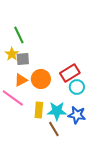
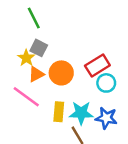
yellow star: (12, 54) -> (26, 58), moved
gray square: (23, 59) -> (39, 48), turned 32

